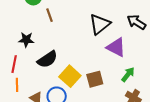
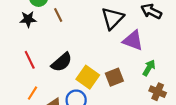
black star: (26, 40) -> (28, 19), moved
red line: (14, 64) -> (30, 60), moved, turned -30
orange line: (17, 85) -> (33, 93), turned 40

